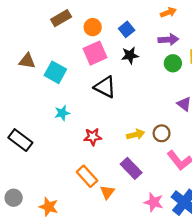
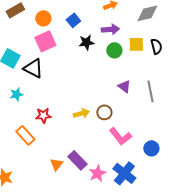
black star: (130, 55) -> (86, 42), moved
black triangle: (105, 87) -> (33, 68), moved
purple rectangle: (131, 168) -> (77, 160), moved
orange rectangle: (87, 176) -> (25, 135), moved
pink star: (154, 202) -> (97, 173), turned 30

